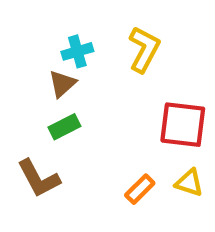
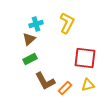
brown L-shape: (39, 178) -> (45, 81), moved
yellow triangle: (189, 183) -> (88, 85), turned -32

